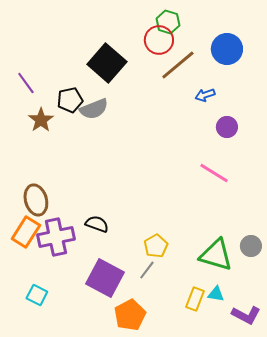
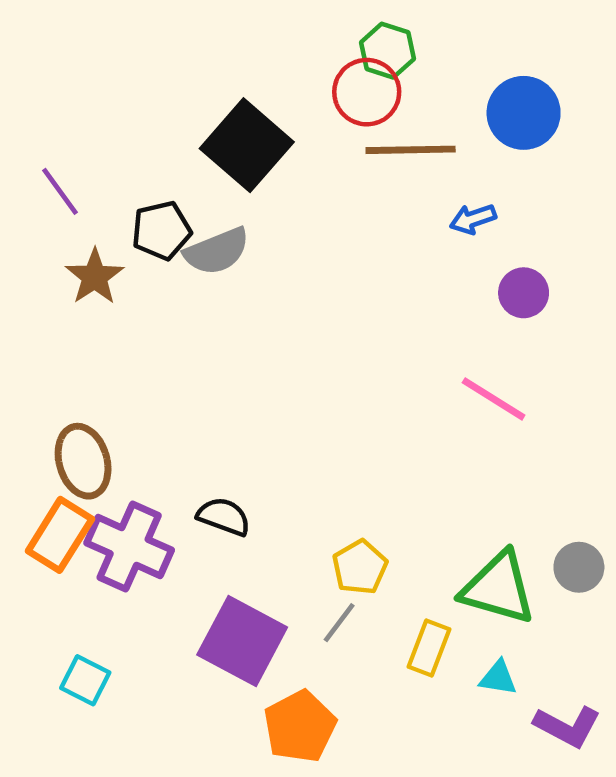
brown line: (178, 65) -> (411, 150), turned 39
purple cross: (56, 237) -> (129, 546), turned 36
yellow rectangle: (195, 299) -> (429, 648), moved

